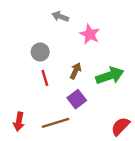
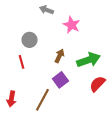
red line: (45, 78) -> (21, 62), moved
brown line: (55, 123) -> (42, 100), turned -45
red semicircle: (120, 126) -> (97, 84), moved

